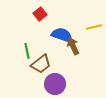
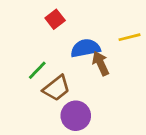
blue semicircle: (62, 35) -> (85, 48), turned -30
green line: (27, 51) -> (37, 70), turned 56

